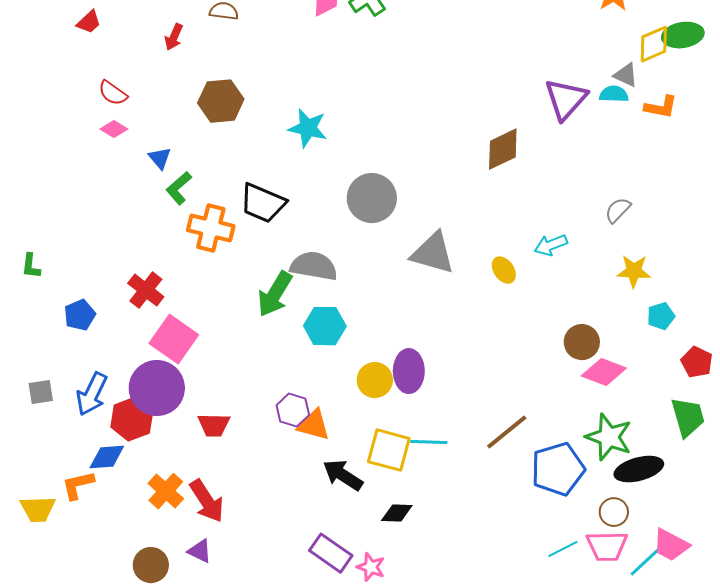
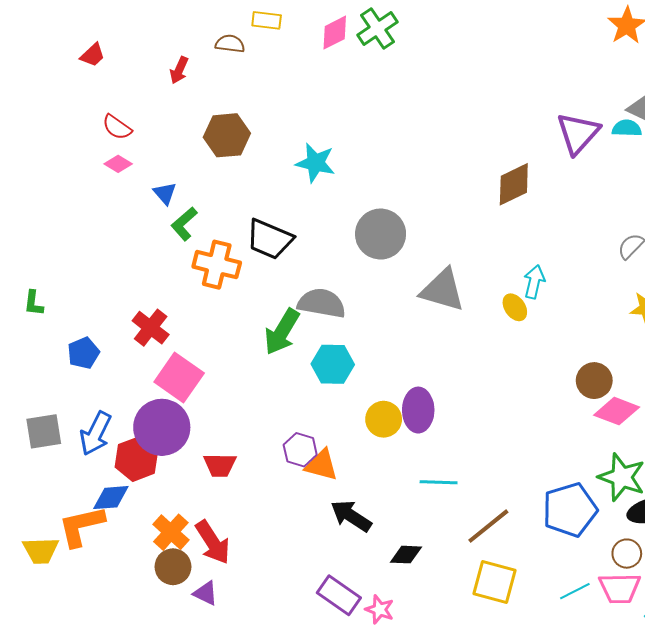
cyan arrow: (551, 245) -> (534, 282), moved, turned 124
gray square: (41, 392) -> (44, 431), size x1.4
brown line: (507, 432) -> (488, 526), moved
yellow square: (389, 450) -> (495, 582), moved
orange L-shape: (78, 485) -> (81, 526), size x1.4
brown circle: (151, 565) -> (173, 567), moved

